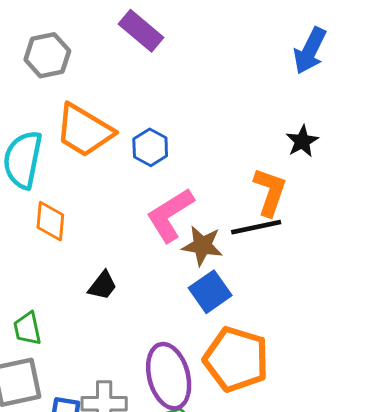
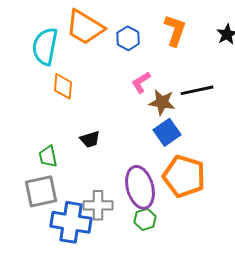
orange L-shape: (270, 192) -> (175, 30), moved
pink L-shape: (170, 215) -> (141, 82), size x0.6
black trapezoid: (103, 286) -> (90, 139), moved, turned 35

